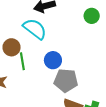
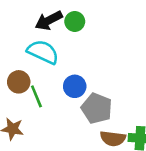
green circle: (92, 16) -> (75, 21), moved
gray pentagon: (66, 81) -> (97, 108), turned 30

